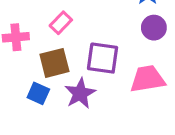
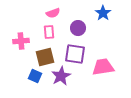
pink rectangle: (61, 23) -> (49, 32), turned -48
purple circle: (154, 28) -> (78, 28), moved

